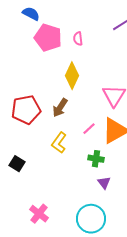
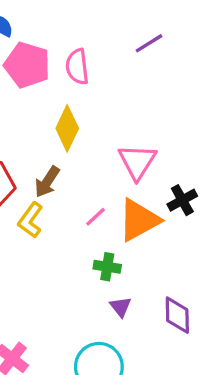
pink semicircle: (78, 39) -> (77, 67), size x1.5
yellow L-shape: (59, 143) -> (31, 220), moved

